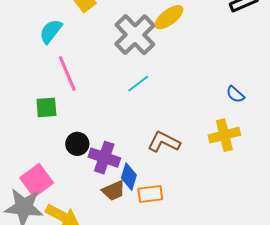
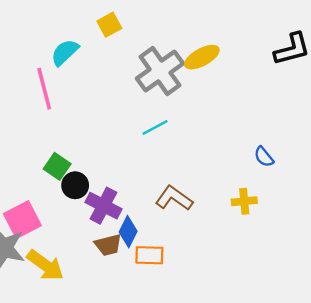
pink line: (67, 74) -> (44, 89), moved
green square: (46, 107) -> (57, 166), moved, turned 30
yellow cross: (224, 135) -> (244, 201), size x0.7

